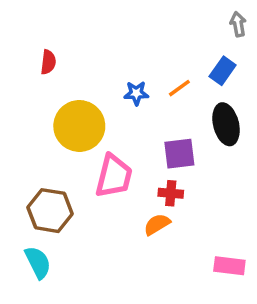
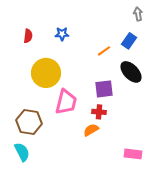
blue star: (136, 93) -> (62, 34), moved
black ellipse: (226, 124) -> (131, 72), turned -30

